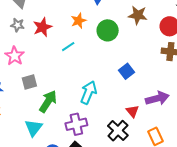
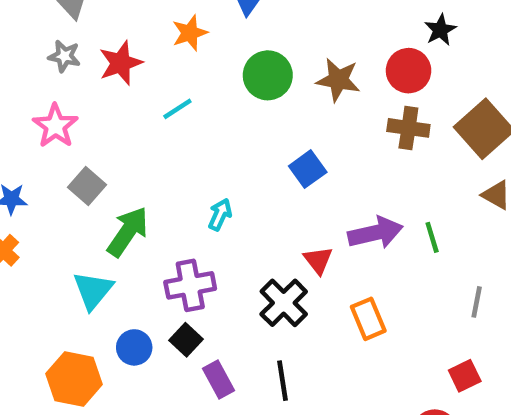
brown star: (138, 15) -> (338, 80), moved
orange star: (79, 21) -> (190, 33), moved
gray square: (29, 82) -> (87, 186), turned -35
cyan arrow: (89, 93) -> (220, 214), size x0.6

